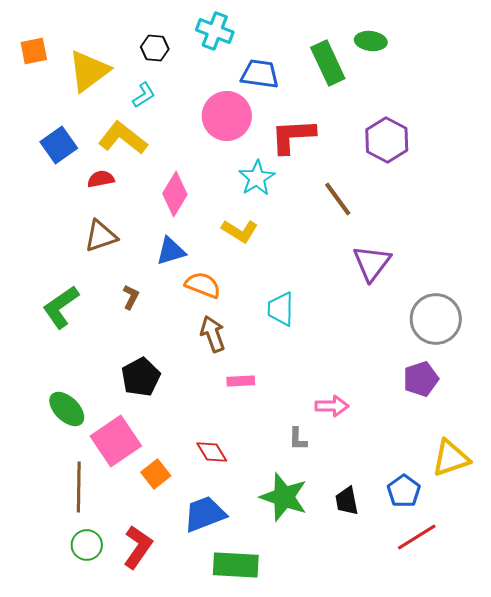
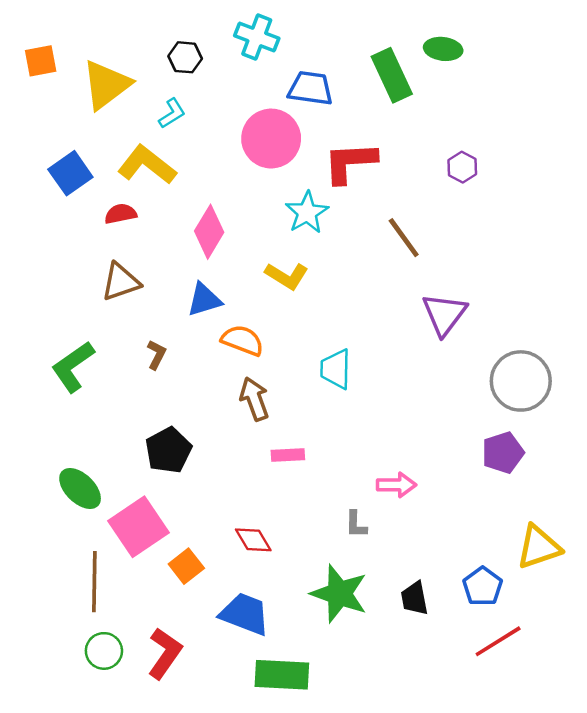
purple hexagon: (387, 140) -> (462, 167), size x0.6
blue trapezoid: (205, 514) -> (245, 614), turned 42

